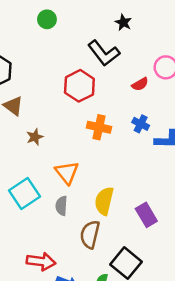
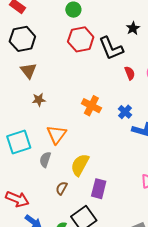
red semicircle: (140, 84) -> (130, 73), moved, turned -96
red hexagon: (79, 86) -> (81, 39), moved
purple rectangle: (146, 215) -> (99, 189), moved, turned 30
brown semicircle: (90, 234) -> (62, 188), size x0.6

